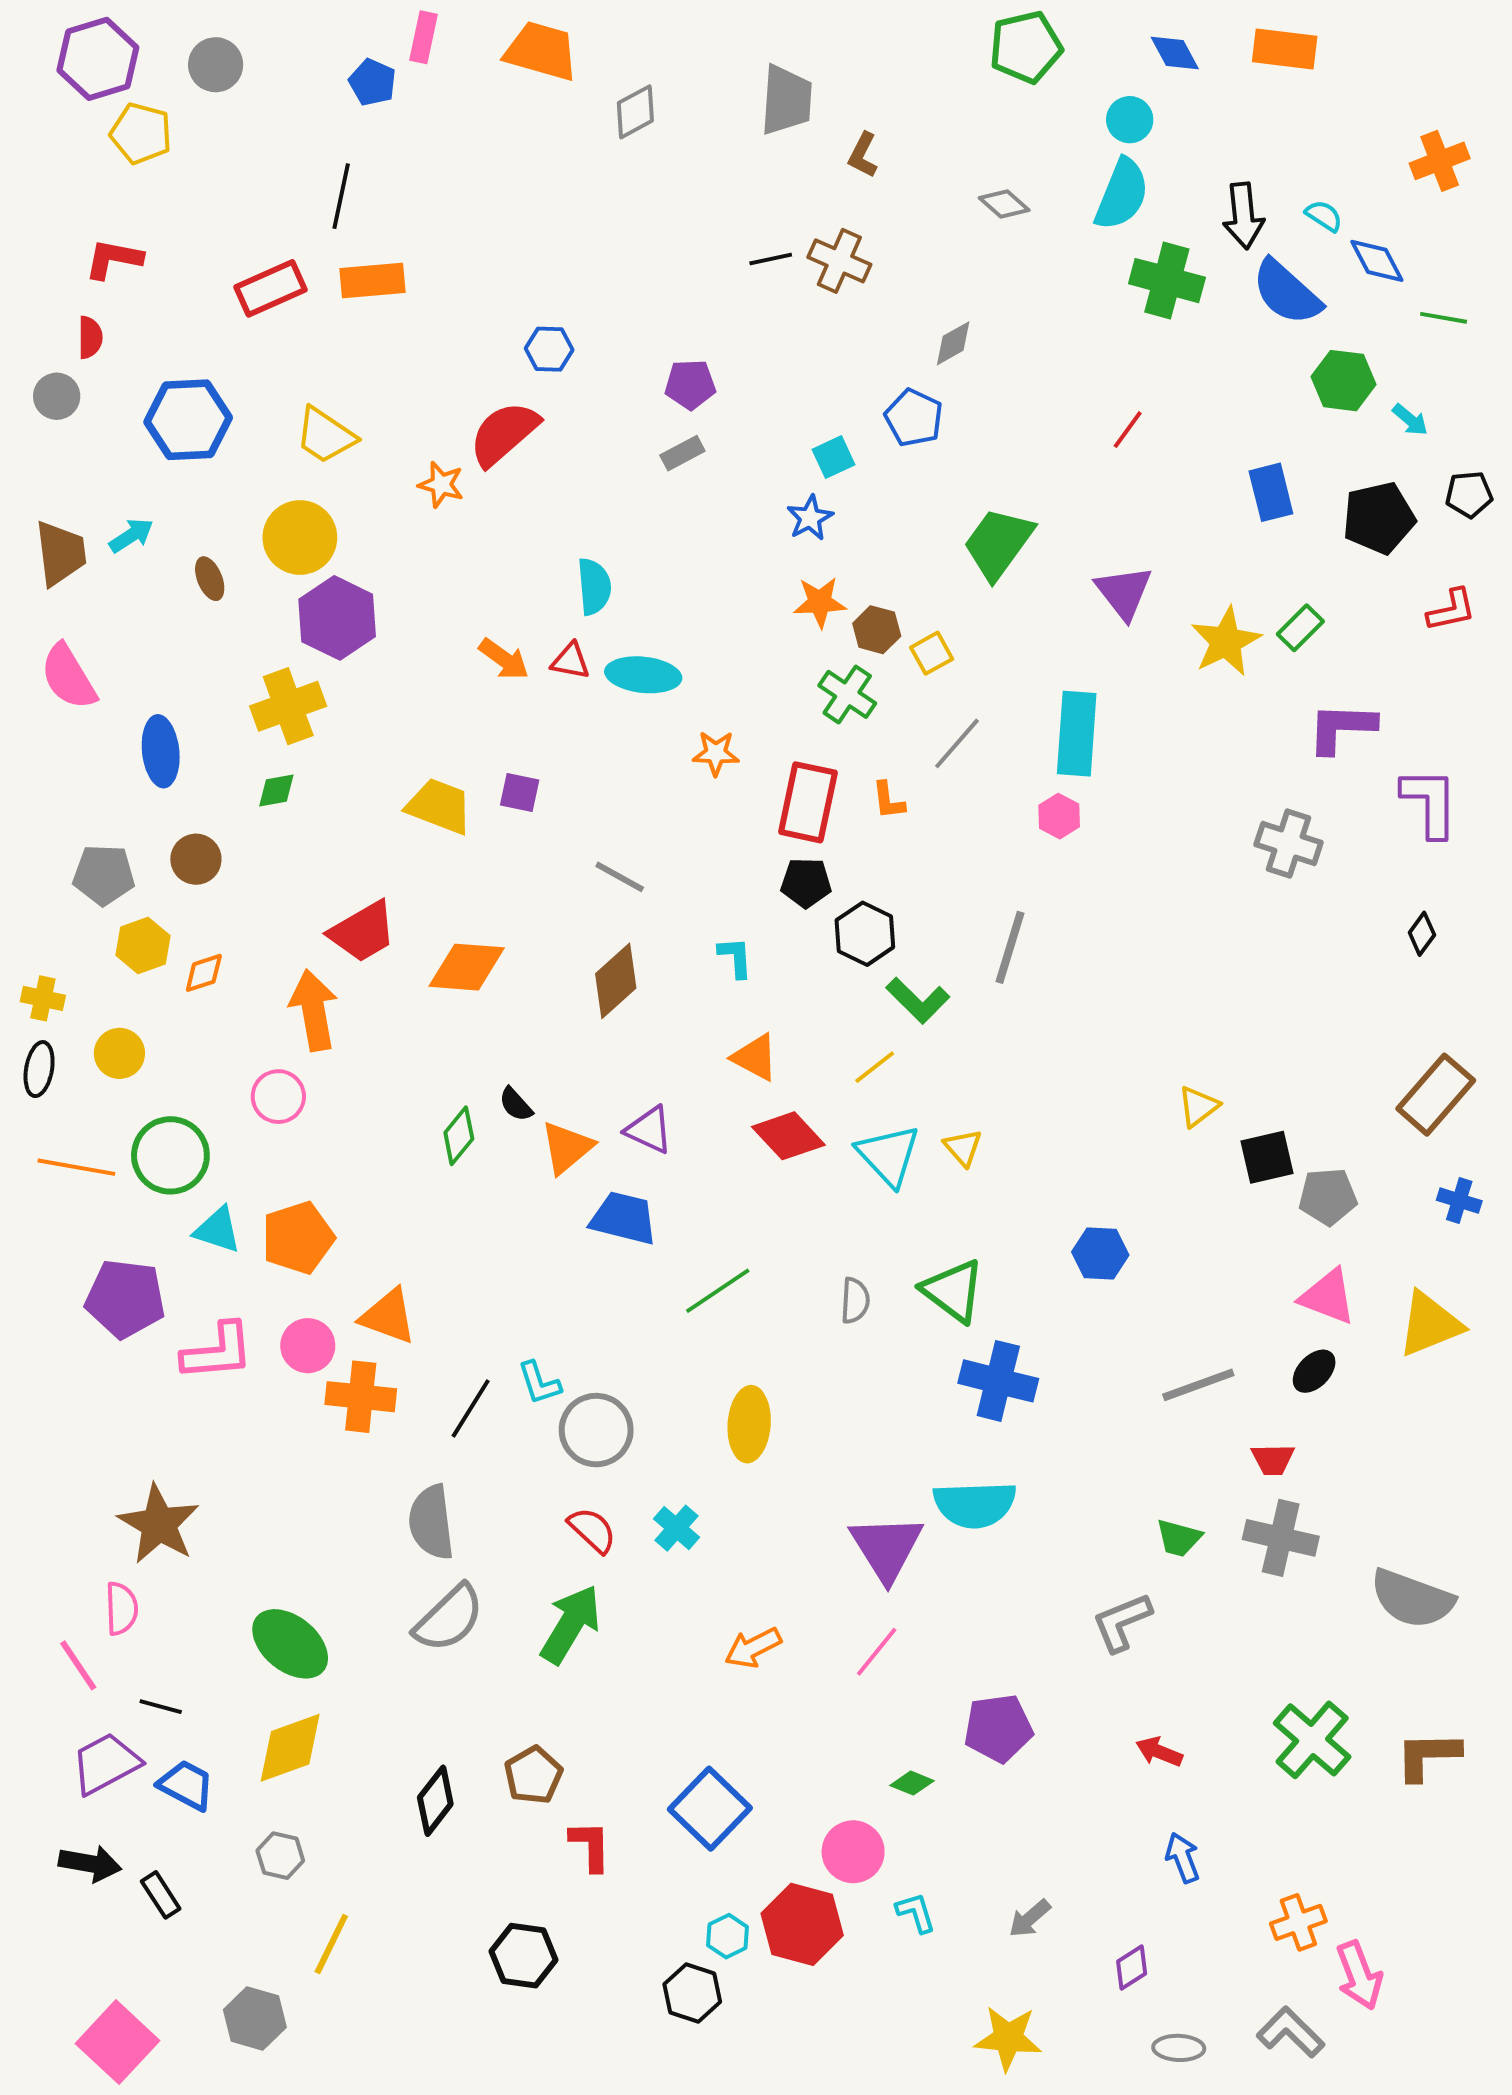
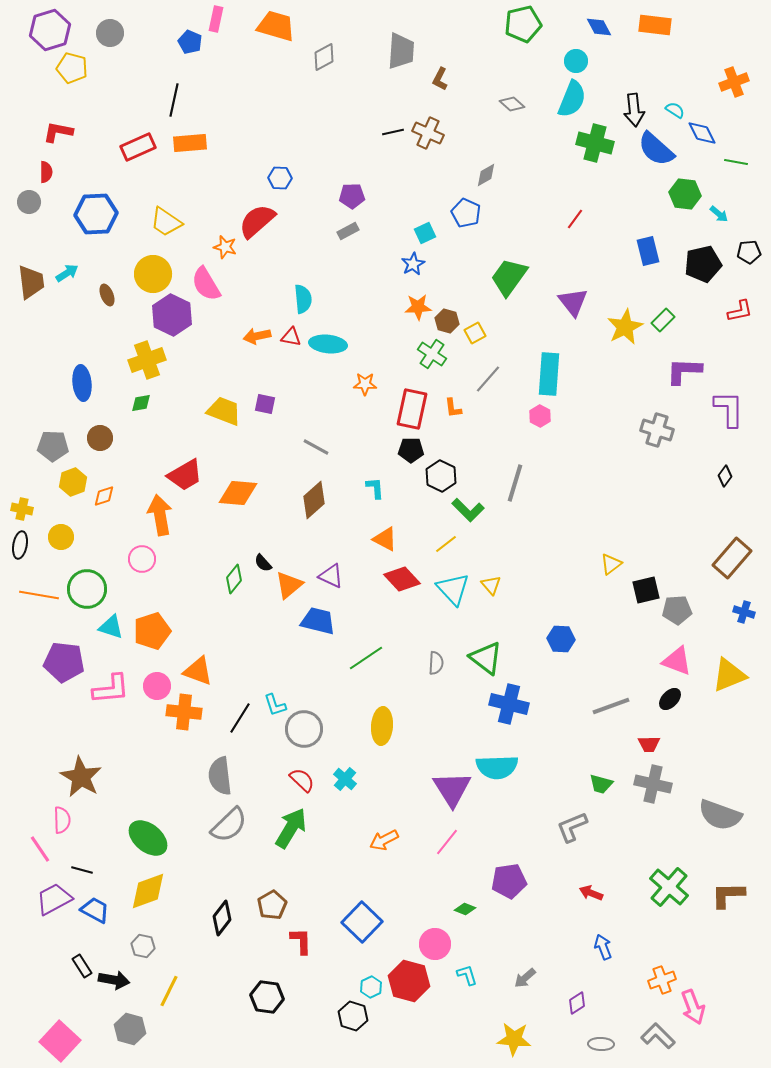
orange arrow: (504, 659) -> (257, 336), turned 132
pink semicircle: (68, 677) -> (206, 284), moved
black arrow: (90, 1864) -> (114, 980), moved

